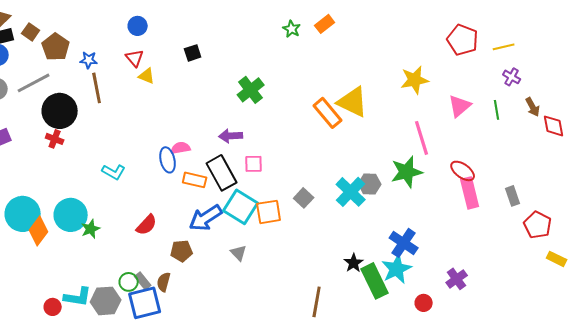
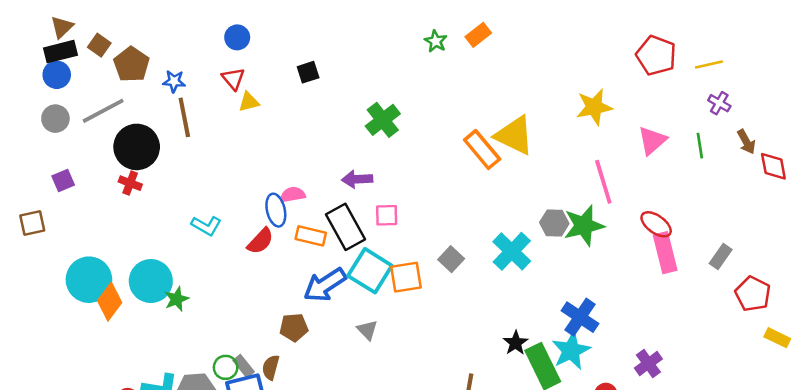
yellow triangle: (147, 76) -> (249, 102), turned -36
gray hexagon: (370, 184) -> (554, 223), moved
gray rectangle: (513, 196) -> (721, 257), turned 54
red semicircle: (147, 225) -> (260, 241), moved

